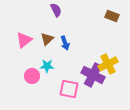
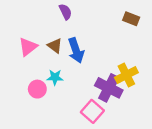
brown triangle: (47, 39) -> (55, 46), turned -40
blue arrow: (65, 43) -> (76, 50), size x1.5
pink square: (69, 89) -> (92, 111), moved, turned 30

